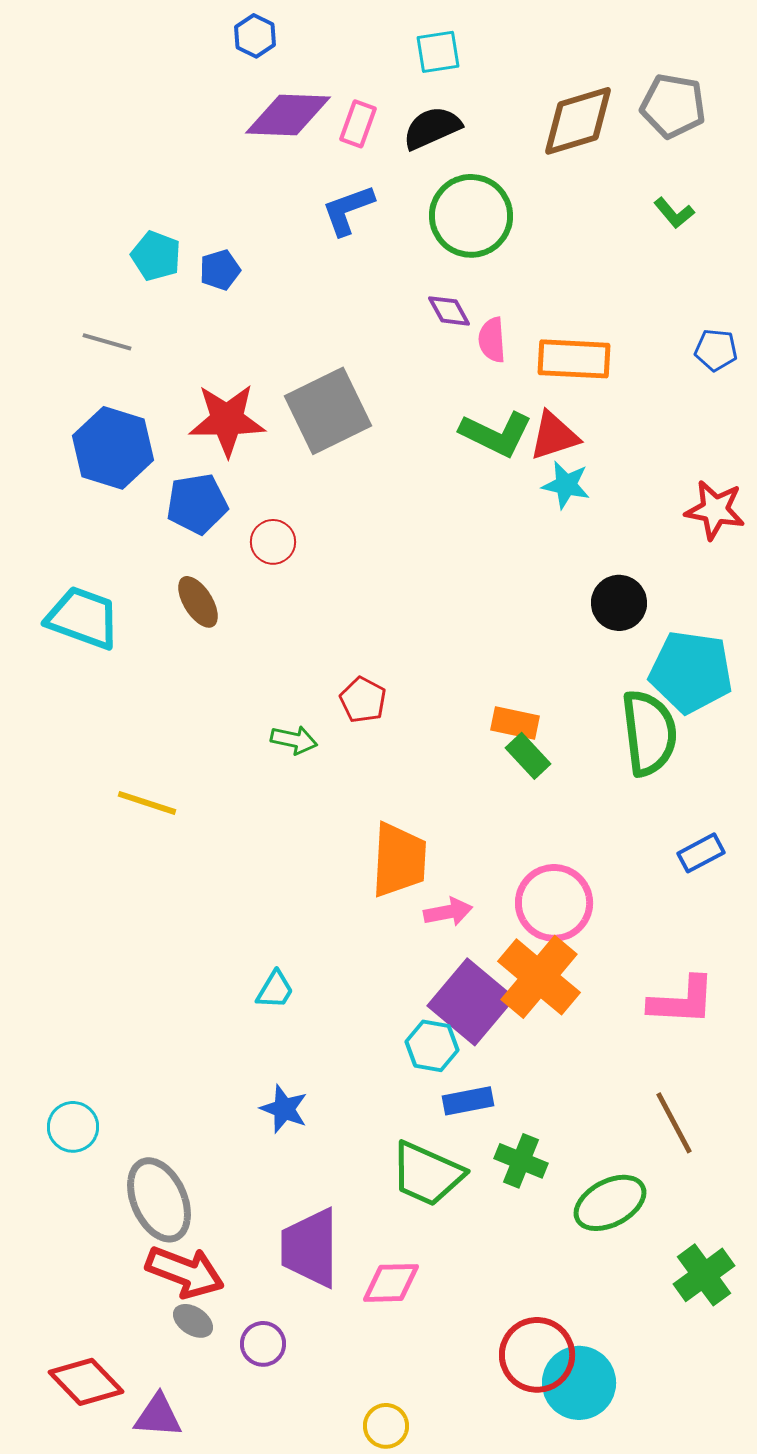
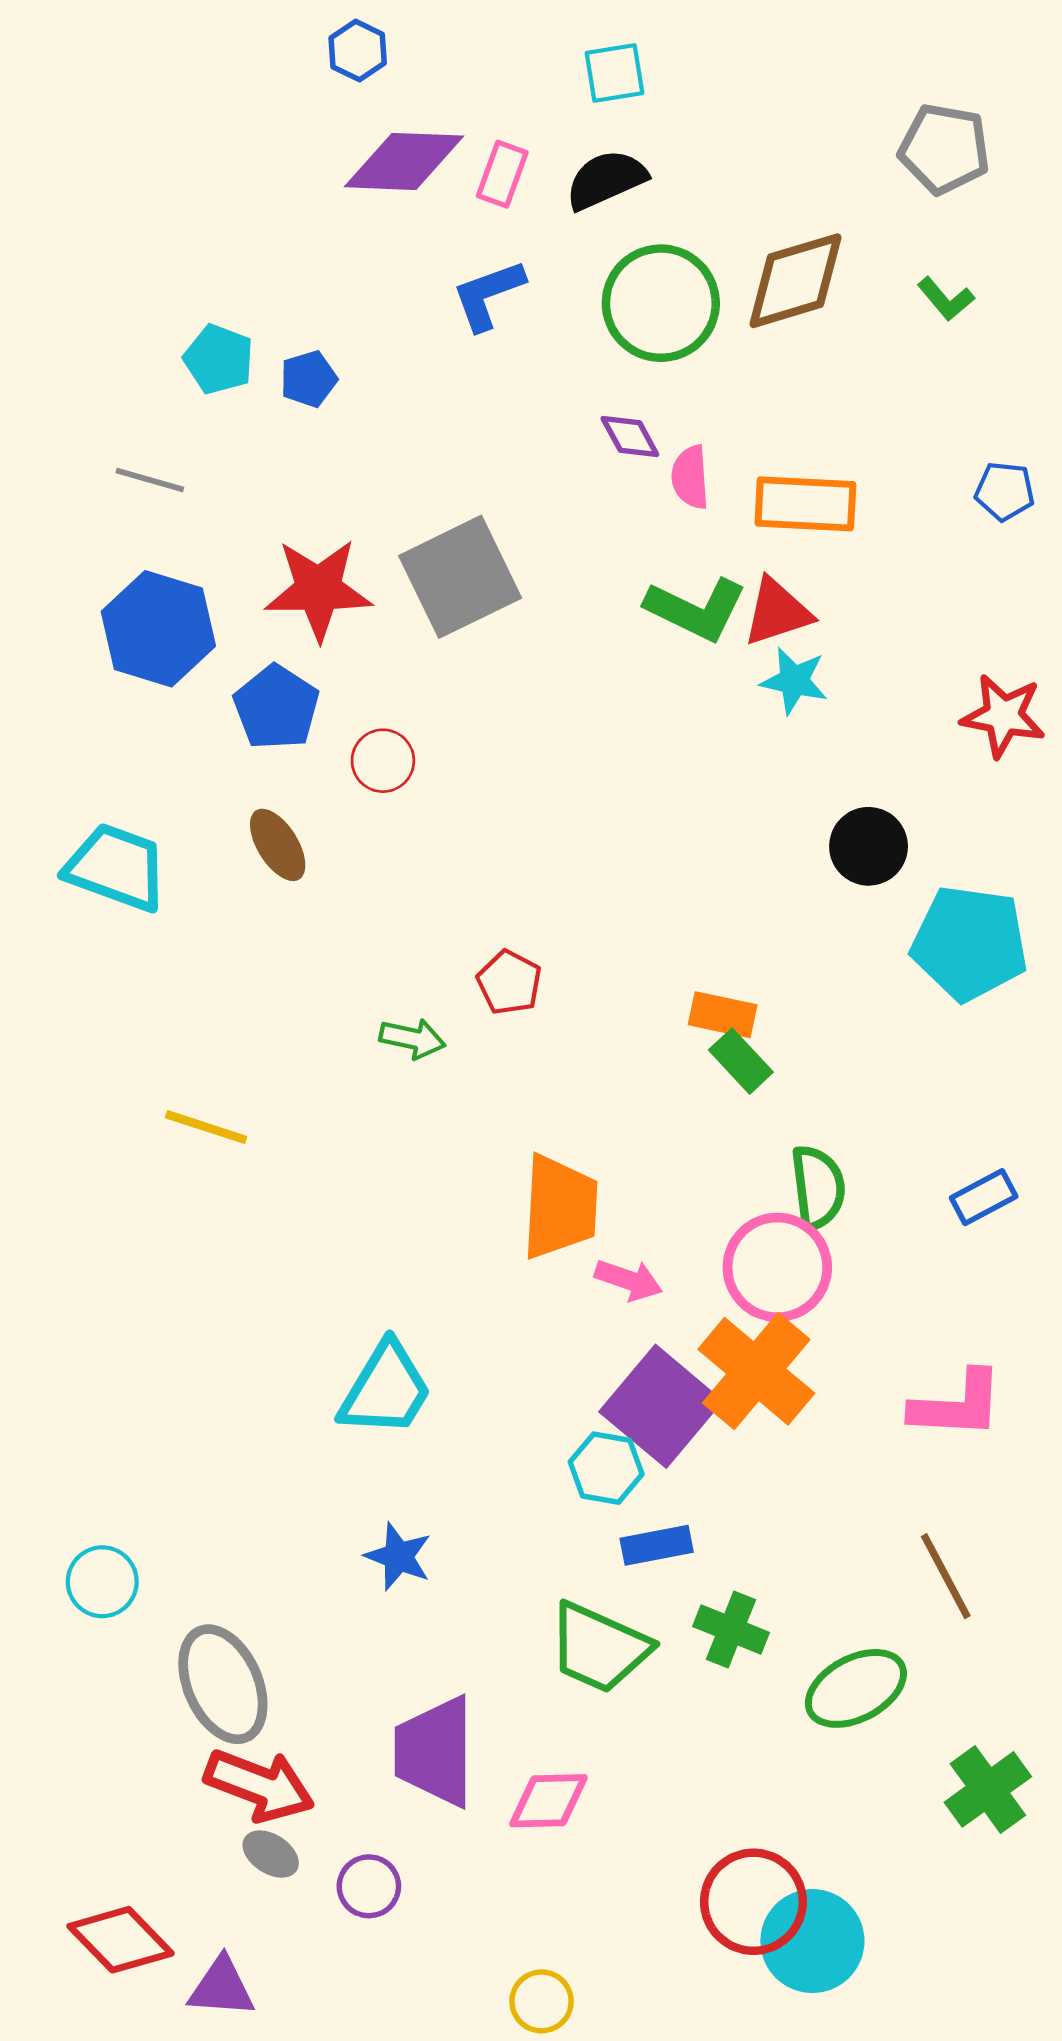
brown diamond: (578, 121) -> (796, 281), moved
blue pentagon: (197, 504) -> (276, 707), turned -30
green semicircle: (649, 733) -> (818, 1187), moved, size x0.7
pink arrow: (448, 912) -> (629, 1280), turned 30
cyan trapezoid: (275, 990) -> (386, 1389), size x1.8

